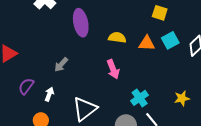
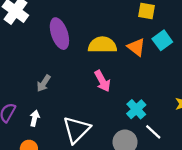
yellow semicircle: (117, 38) -> (102, 45), size x1.4
orange triangle: (147, 43) -> (136, 47), turned 42

